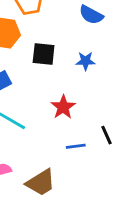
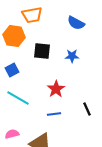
blue line: (76, 146) -> (54, 114), moved

